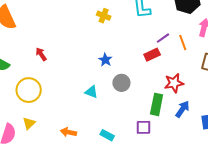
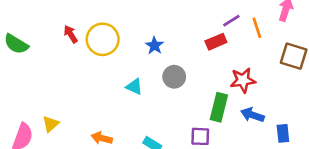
yellow circle: (29, 90) -> (103, 39), moved
blue arrow: (182, 109) -> (252, 115), turned -108

